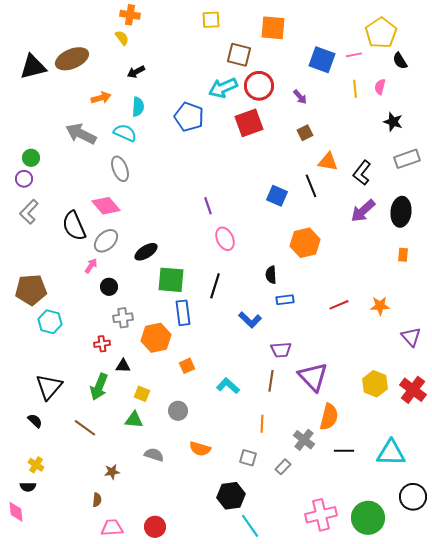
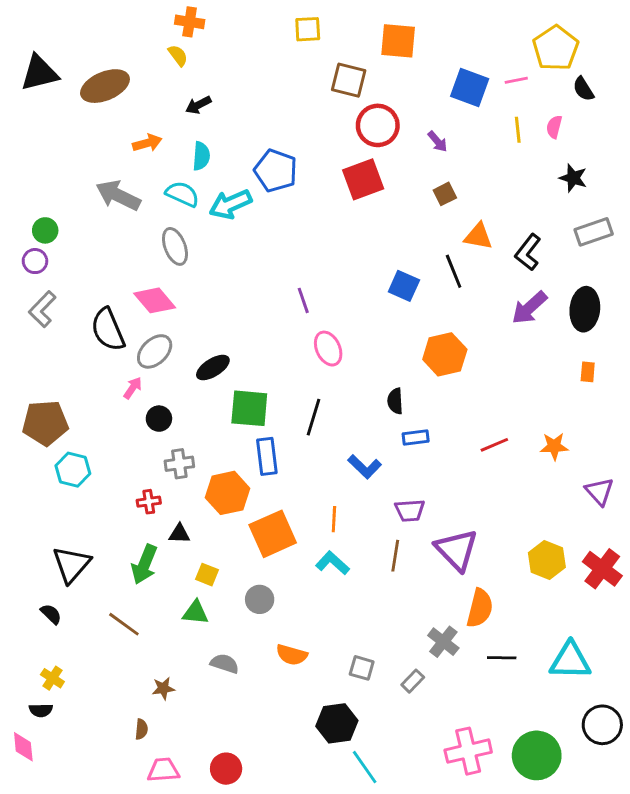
black triangle: (33, 67) -> (39, 73), moved
cyan arrow: (223, 88) -> (230, 204), moved
orange square: (187, 366) -> (273, 534), size x2.0
orange line: (262, 424) -> (334, 519), moved

